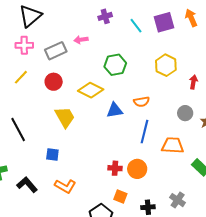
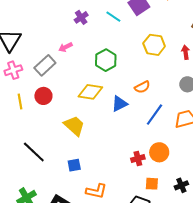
yellow line: (21, 77) -> (20, 102), turned -35
red circle: (54, 82) -> (43, 96), moved
blue line: (145, 132) -> (155, 115), turned 40

